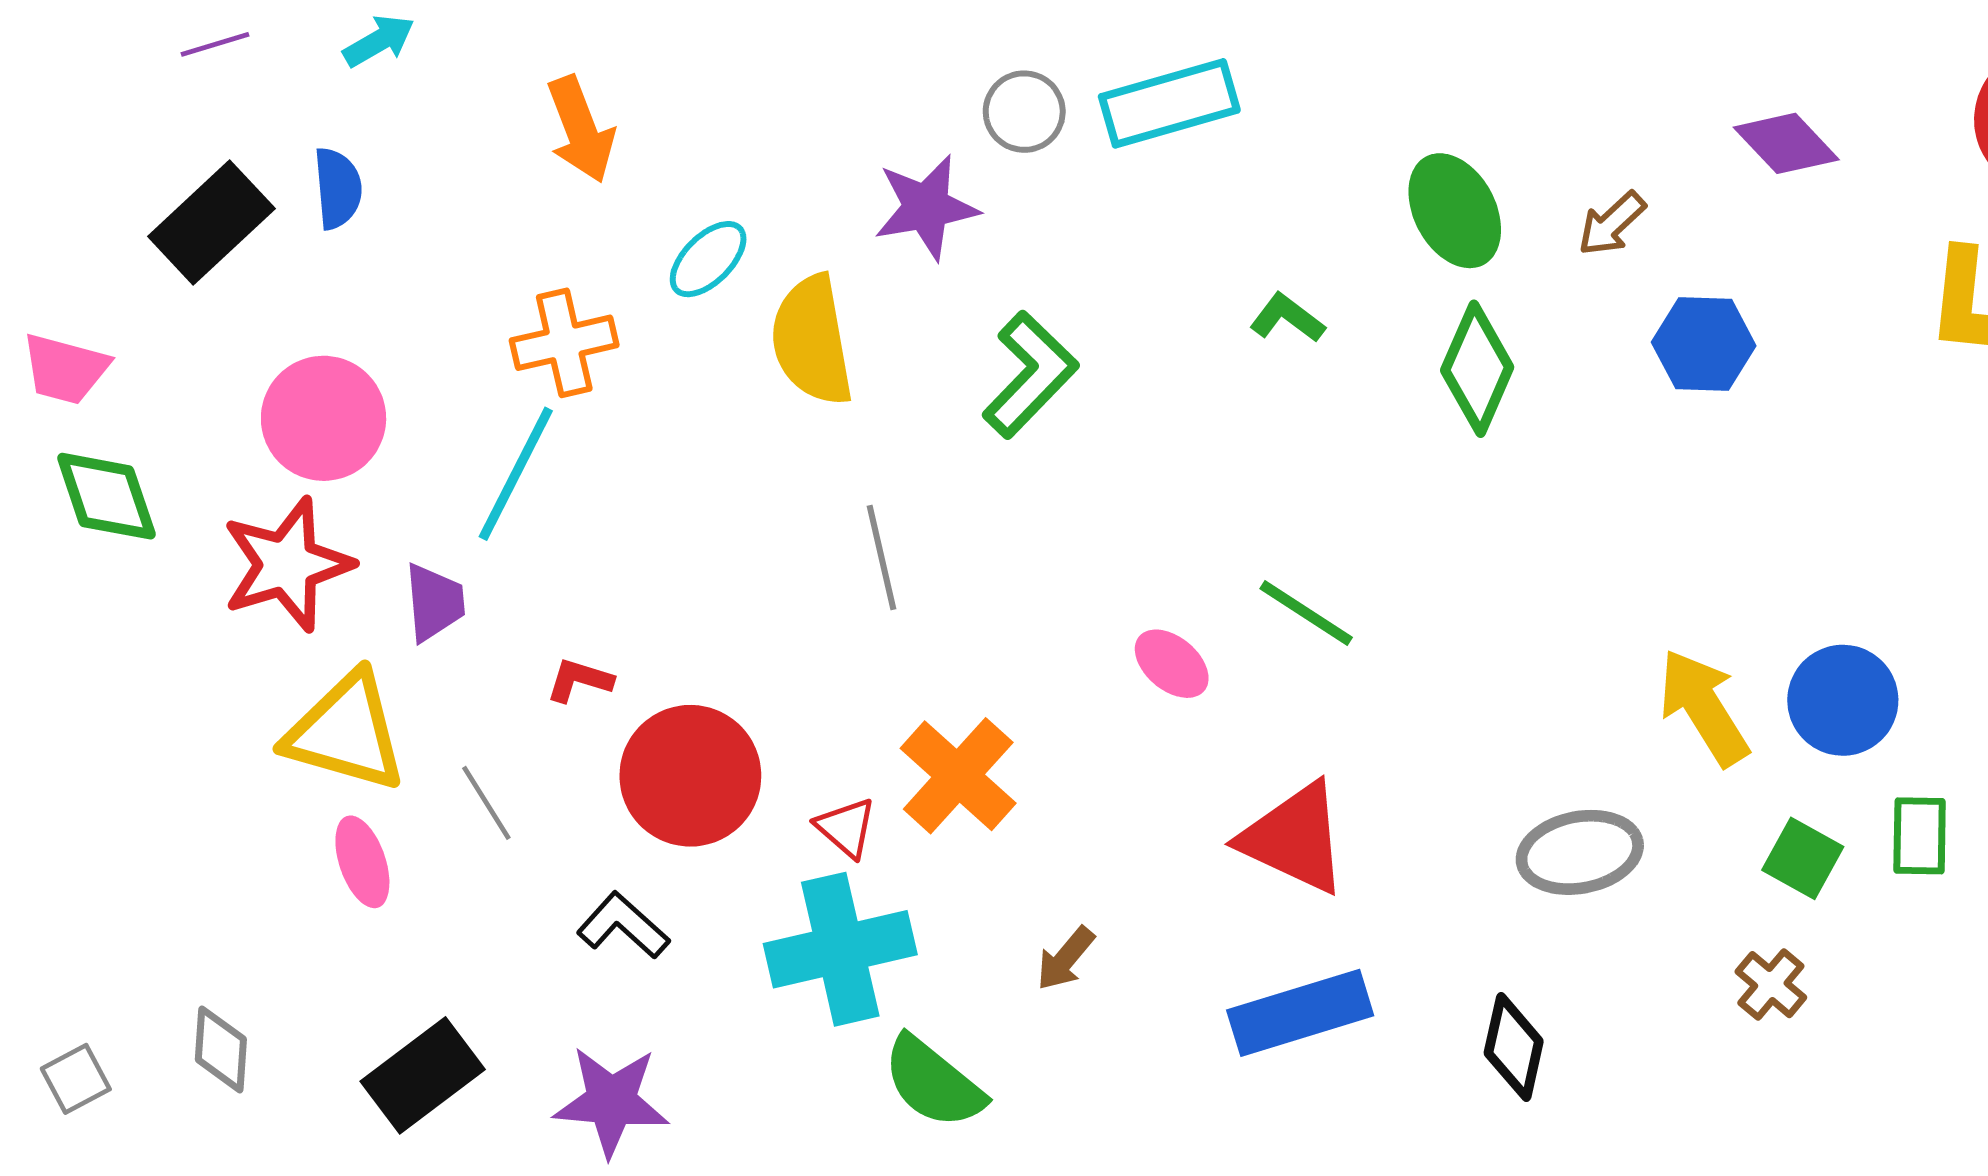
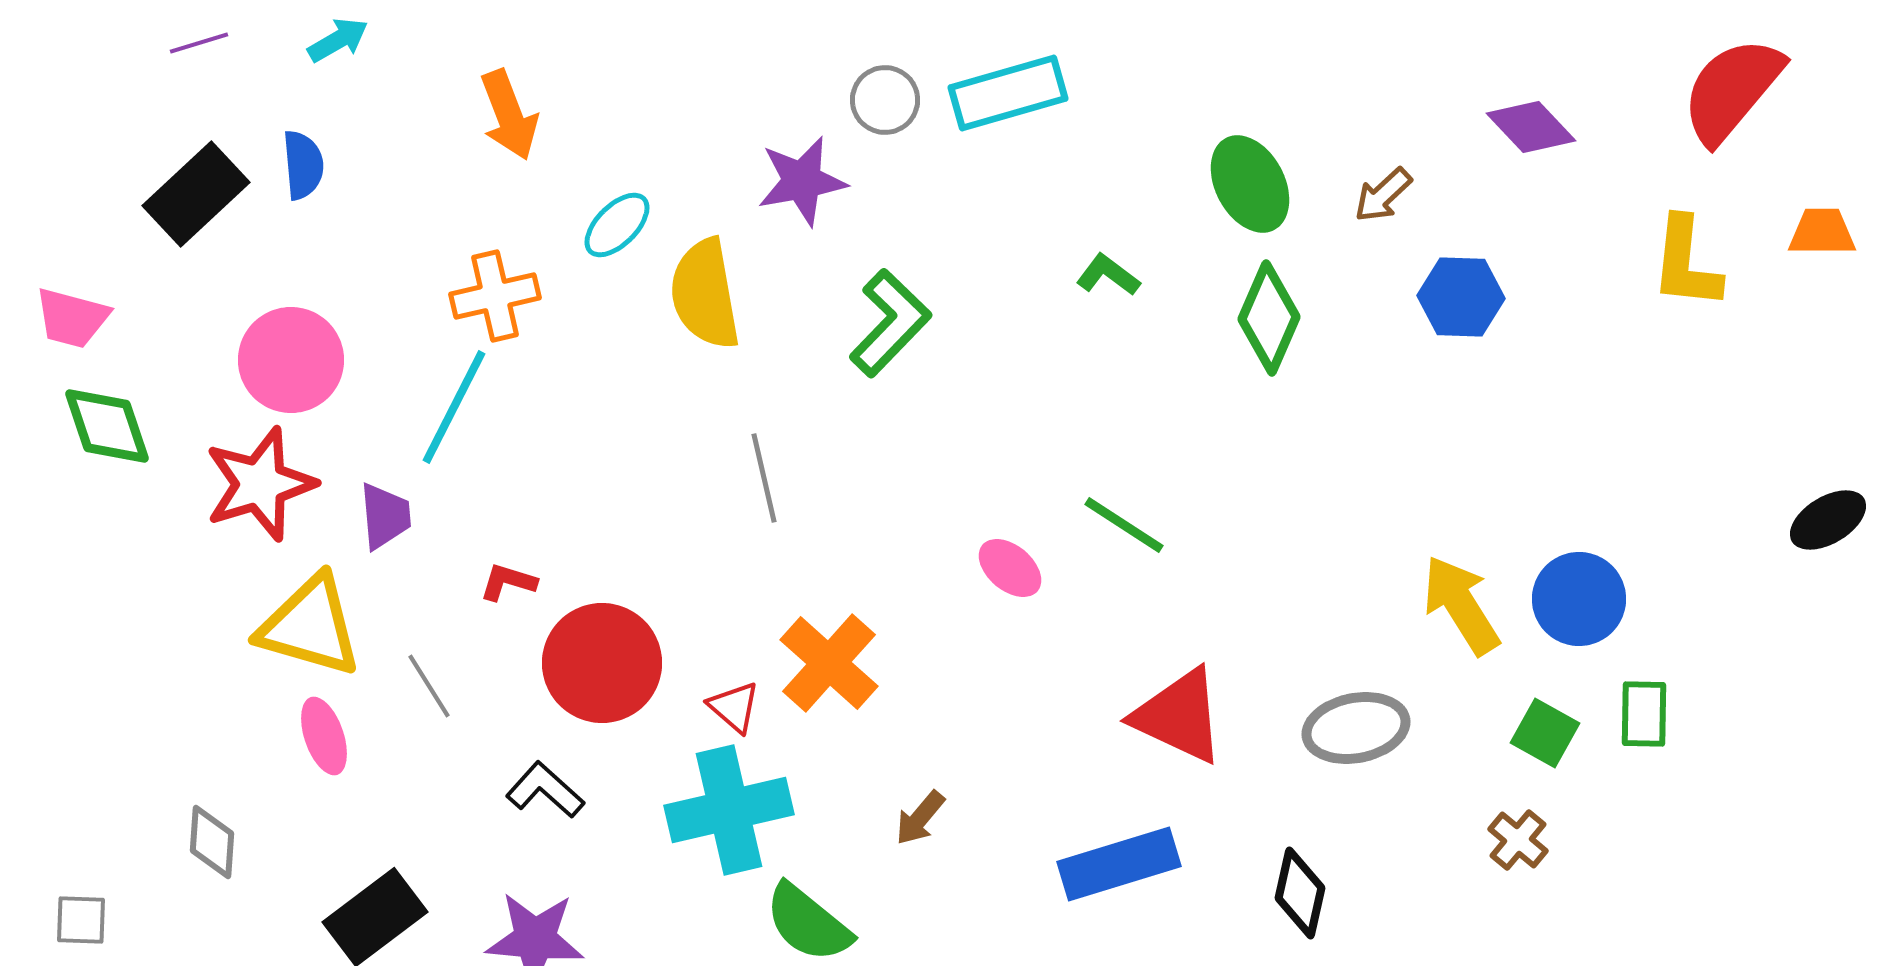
red triangle: (1294, 838) -> (1179, 716), moved
gray diamond: (221, 1049) -> (212, 842), moved
gray square: (76, 1079) -> (81, 920), turned 30

